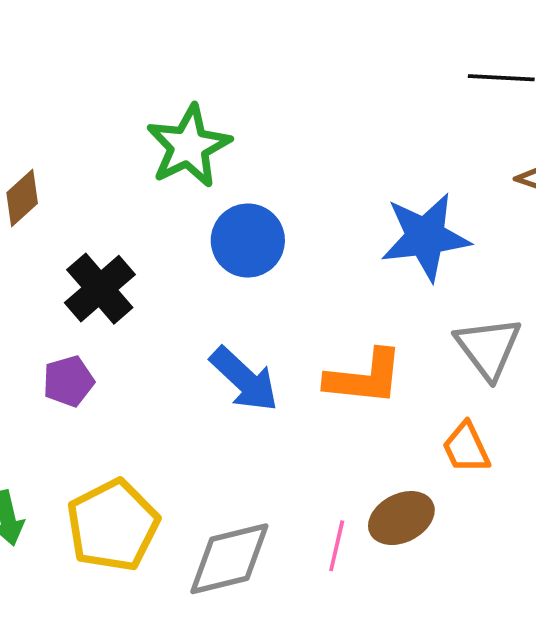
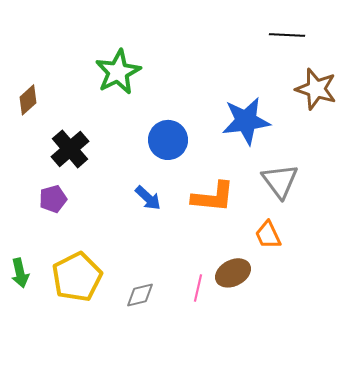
blue circle: (248, 241) -> (168, 140), moved
blue arrow: (244, 379) -> (148, 198), size x0.7
gray diamond: (229, 559) -> (140, 295), size x0.6

